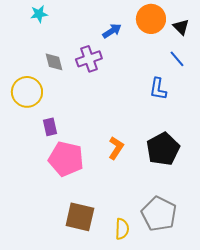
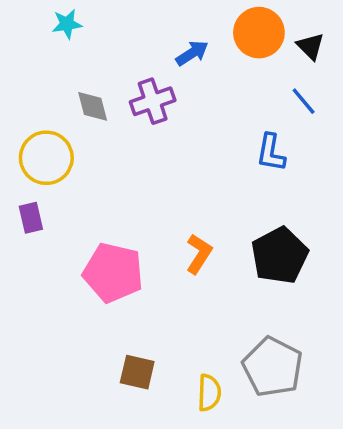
purple rectangle: (50, 127) -> (31, 218), moved
brown square: (80, 217) -> (137, 372), size x0.7

